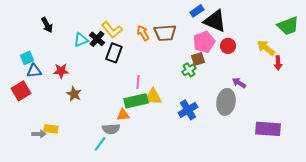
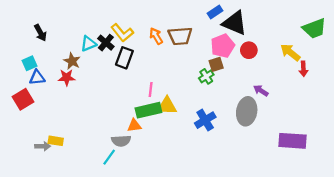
black arrow: (47, 25) -> (40, 33), moved
brown star: (74, 94) -> (72, 61), moved

